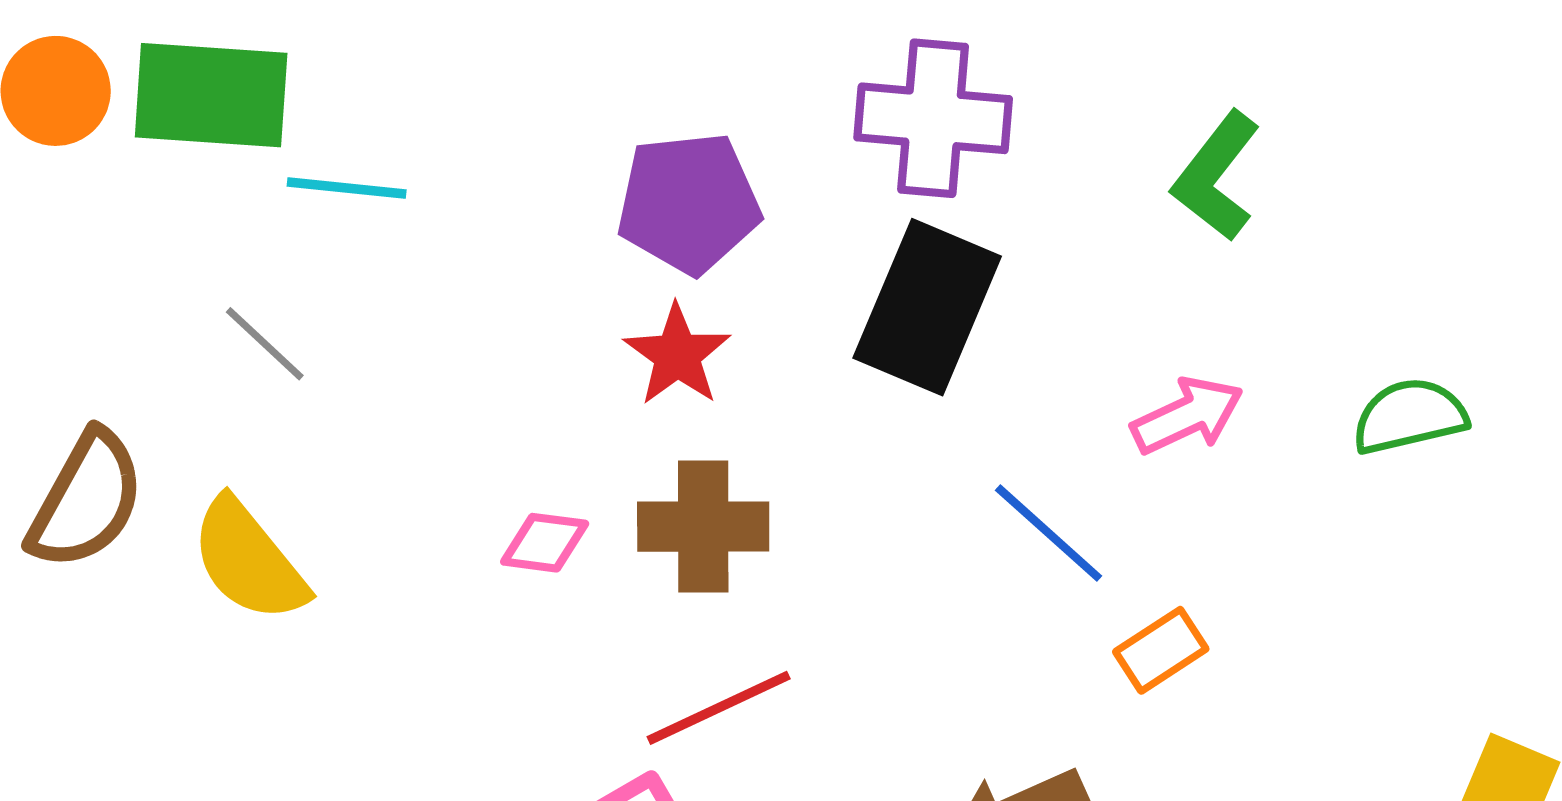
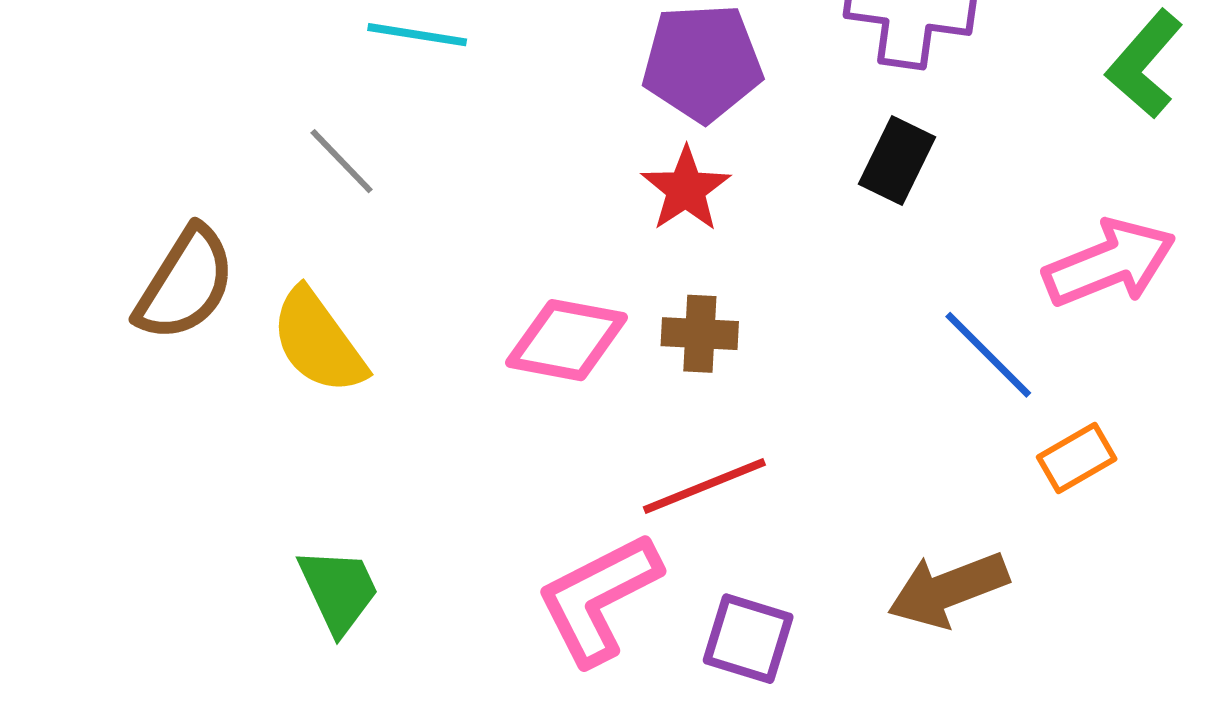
black rectangle: (927, 307) -> (897, 161), size x0.6
pink arrow: (1187, 416) -> (1109, 263), size x1.4
brown cross: (703, 527) -> (700, 334), size x0.7
pink diamond: (545, 543) -> (566, 340), size x1.6

